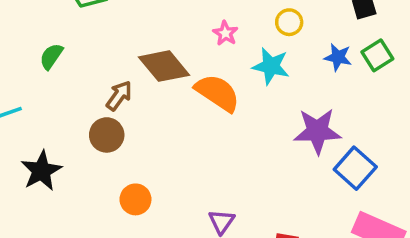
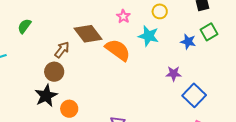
blue star: (338, 57) -> (188, 42), moved
purple star: (317, 131) -> (174, 74), size x0.6
black star: (41, 171) -> (46, 96), moved

